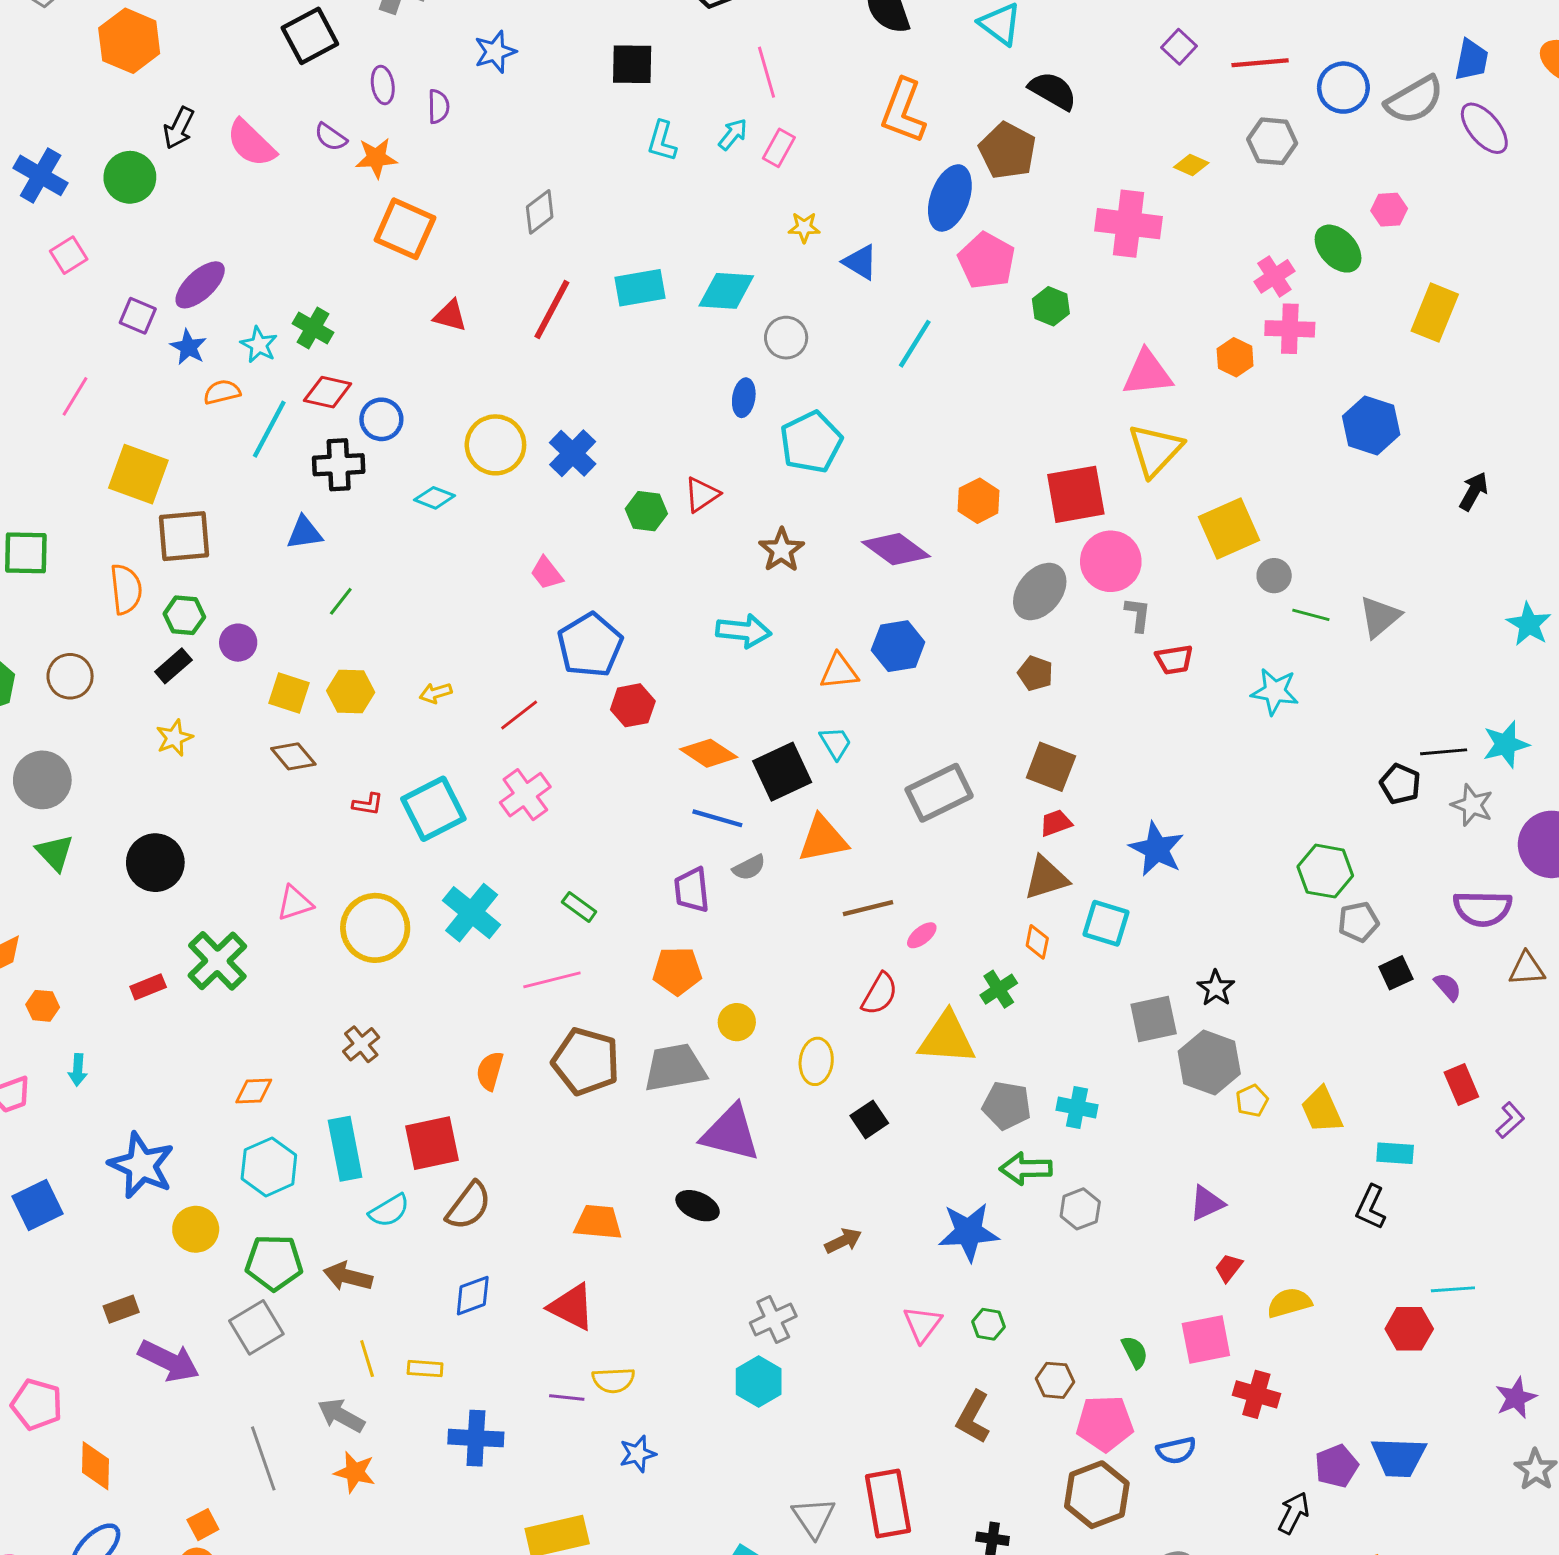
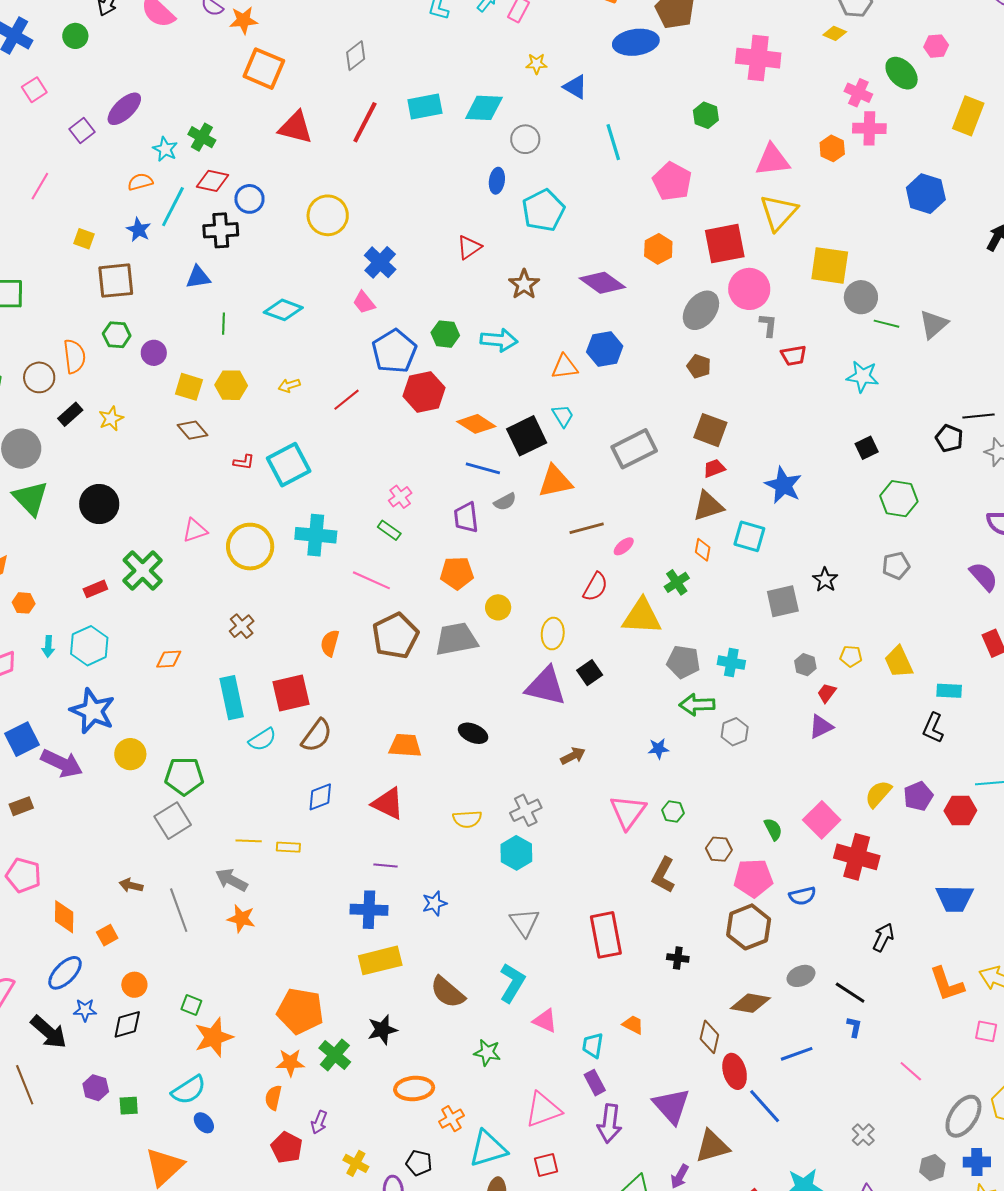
yellow diamond: (1191, 165) -> (835, 33), moved
green circle: (130, 177) -> (75, 36), size x0.7
blue ellipse: (950, 198) -> (636, 42), turned 63
pink pentagon: (987, 261) -> (672, 181), moved
pink cross: (1274, 276) -> (858, 93), turned -32
purple square: (138, 316) -> (82, 130), turned 30
red triangle: (450, 316) -> (296, 127), size x1.5
cyan line: (915, 344) -> (613, 142), turned -48
blue star: (188, 347) -> (139, 230), moved
blue cross: (573, 453) -> (380, 262), moved
yellow square: (138, 474) -> (84, 239), size x0.5
cyan diamond: (435, 498) -> (283, 310), moved, size x1.4
green hexagon: (646, 511) -> (445, 334), moved
yellow square: (1229, 528) -> (830, 265), turned 33
gray circle: (1274, 576) -> (861, 297), size x1.4
orange semicircle: (126, 589) -> (74, 356), moved
green line: (341, 601) -> (223, 324), turned -35
black rectangle: (173, 666) -> (70, 414), moved
red hexagon: (633, 705) -> (424, 392), size x1.4
pink cross: (525, 795) -> (400, 497), moved, size x0.7
green triangle: (55, 853) -> (30, 498), size x1.4
cyan cross: (472, 913) -> (316, 535), turned -33
gray pentagon: (1358, 922) -> (896, 566), moved
black square: (1396, 973) -> (867, 448), moved
pink line: (552, 980) -> (371, 580), turned 39
purple semicircle: (1448, 987) -> (984, 576), size x1.5
brown pentagon: (586, 1061) -> (395, 636), turned 30
gray hexagon: (1209, 1062) -> (805, 665), moved, size x0.5
yellow pentagon: (1252, 1101) -> (851, 656), turned 30
purple triangle: (730, 1133) -> (546, 686), moved
cyan hexagon: (269, 1167) -> (89, 646), moved
blue star: (969, 1232) -> (658, 749), size x0.5
red trapezoid: (1229, 1268) -> (827, 693), moved
brown arrow: (348, 1277) -> (131, 885), moved, size x0.7
yellow semicircle: (1289, 1303) -> (878, 794), turned -32
brown rectangle: (121, 1309) -> (21, 806), moved
pink triangle: (922, 1324) -> (628, 812), size x1.4
pink square: (1206, 1340) -> (822, 820), turned -33
yellow line: (367, 1359) -> (249, 841), turned -70
purple arrow: (169, 1361) -> (62, 763), moved
yellow semicircle: (613, 1380) -> (467, 819), moved
red cross: (1256, 1394) -> (857, 857), size x1.4
blue cross: (476, 1438) -> (369, 910), moved
purple pentagon: (1336, 1466) -> (918, 796), moved
gray triangle: (814, 1517) -> (525, 922), moved
orange square: (203, 1525) -> (107, 935), moved

